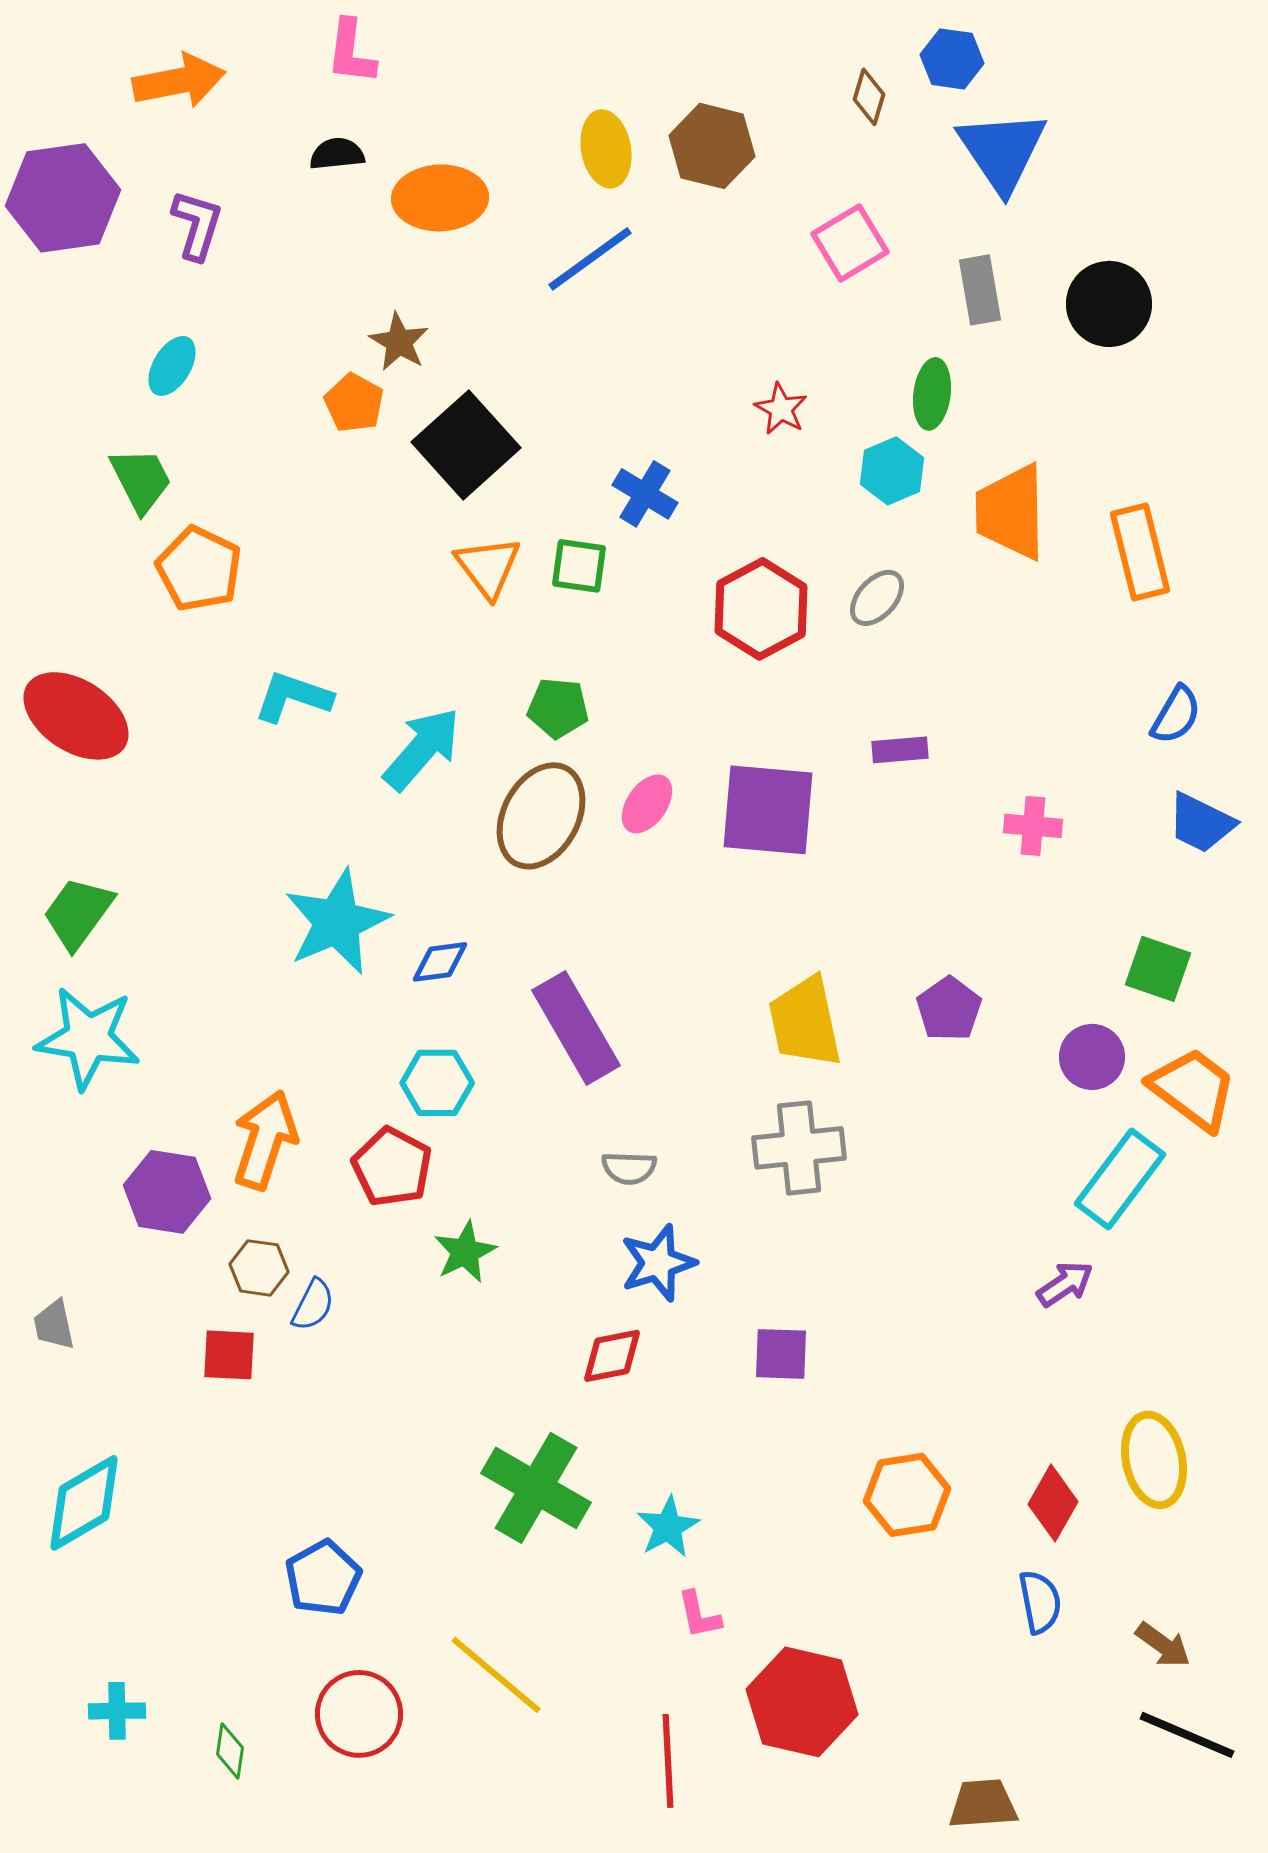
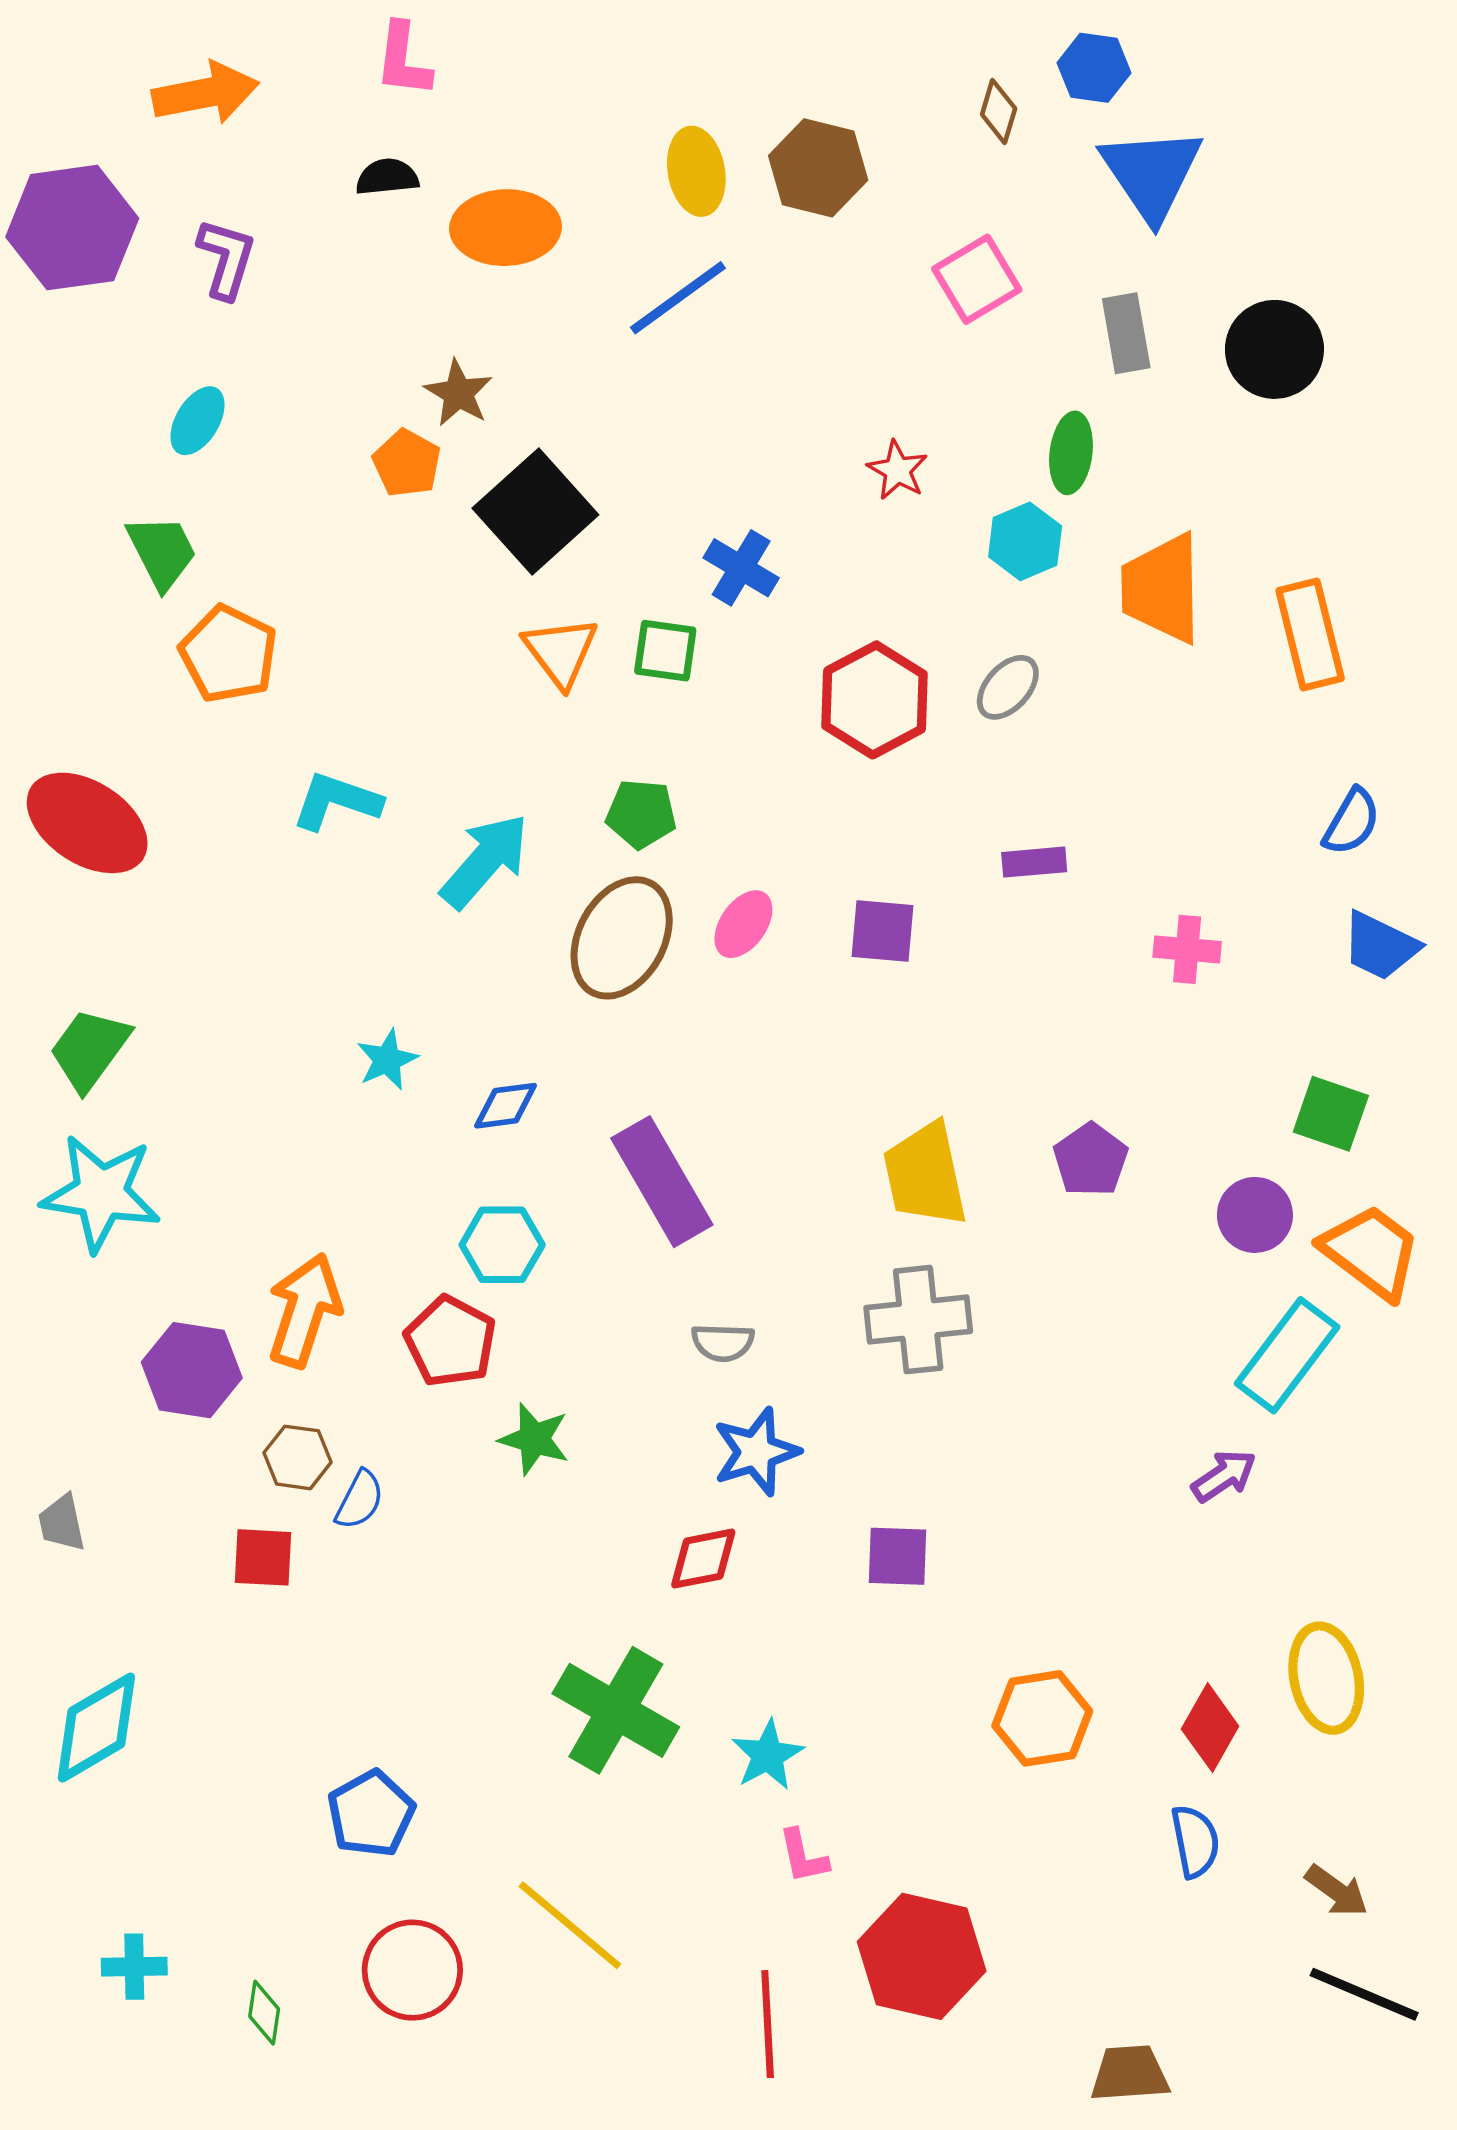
purple square: (768, 810) -> (883, 931), size x0.6
cyan star: (337, 922) -> (387, 1060), size x0.5
green star: (465, 1252) -> (534, 1439), turned -30

